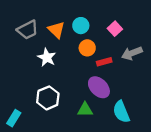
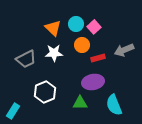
pink square: (115, 29) -> (94, 27), moved
gray trapezoid: (28, 30) -> (26, 59), moved
white star: (47, 57) -> (54, 53), moved, turned -30
purple ellipse: (99, 87) -> (93, 82), turned -55

